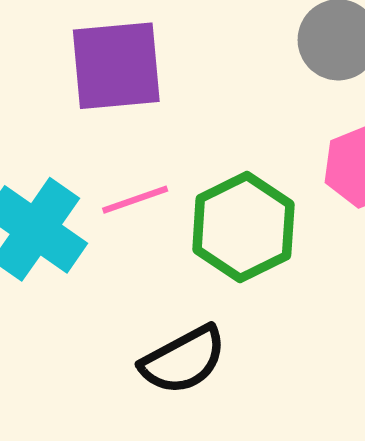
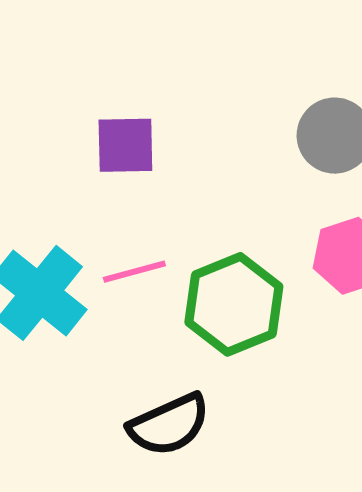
purple square: (116, 66) -> (125, 145), size x0.7

